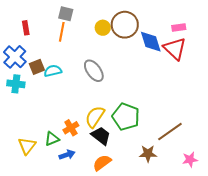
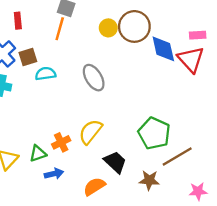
brown square: (37, 67) -> (28, 57), moved
green pentagon: (126, 117) -> (154, 133), moved
black trapezoid: (101, 136) -> (115, 162), moved

